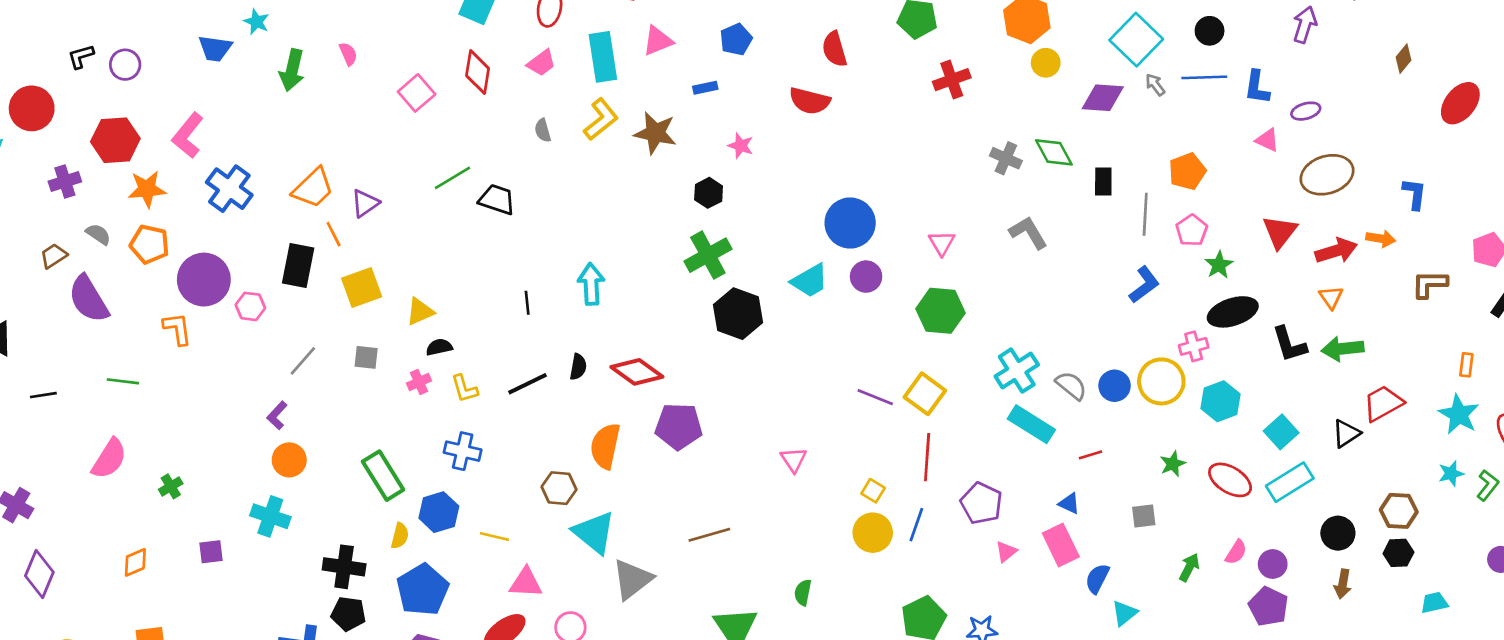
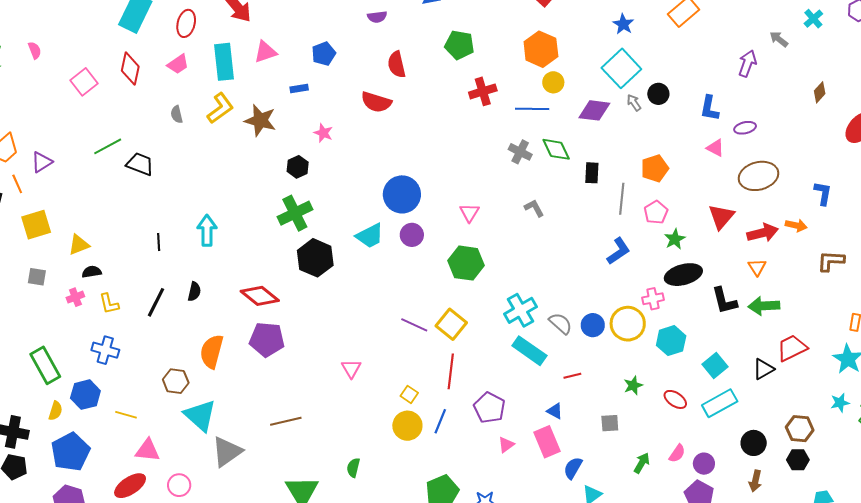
black circle: (1210, 31) -> (658, 94), moved
blue line: (1204, 77) -> (532, 109), moved
gray L-shape: (1028, 233) -> (534, 208), size x0.7
red diamond: (637, 372) -> (260, 296), moved
black line: (527, 384) -> (156, 302), turned -40
red ellipse: (1230, 480) -> (675, 399), size x0.7

